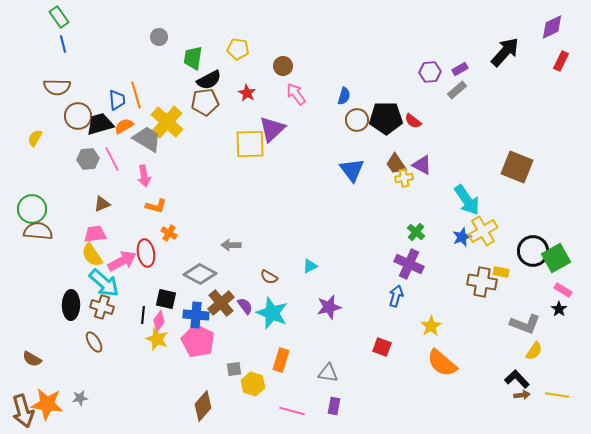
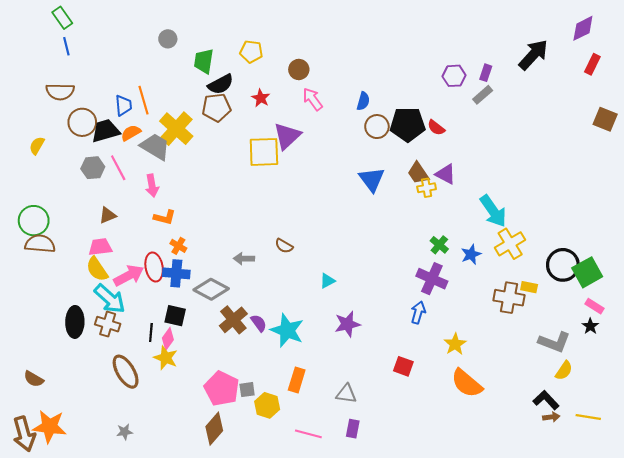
purple rectangle: (460, 69) -> (486, 73), turned -42
brown square: (517, 167) -> (605, 119), moved, size x0.7
blue star: (462, 237) -> (471, 254), moved
brown semicircle: (269, 277) -> (284, 246), moved
blue cross: (196, 315) -> (176, 273), moved
pink pentagon: (198, 341) -> (222, 389), moved
brown ellipse: (94, 342) -> (126, 372), moved, size x1.5
gray star: (80, 398) -> (125, 432), moved

